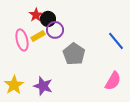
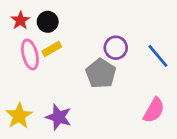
red star: (36, 15) -> (20, 20), moved
black circle: (48, 19) -> (48, 22), moved
purple circle: (55, 30) -> (116, 48), moved

